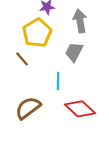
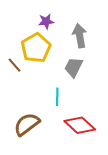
brown line: (22, 59) -> (15, 65), moved

